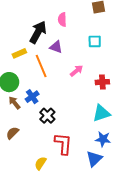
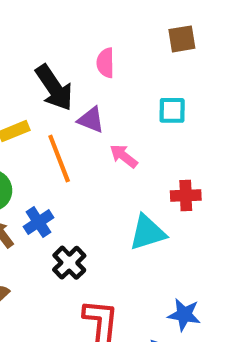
black arrow: (38, 32) -> (54, 88), turned 115
pink arrow: (77, 71) -> (124, 156), moved, turned -104
cyan triangle: (101, 113) -> (148, 232), moved

